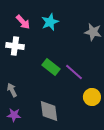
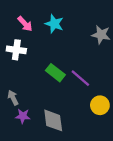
cyan star: (50, 22) -> (54, 24), turned -30
purple star: (14, 115) -> (23, 116), moved

